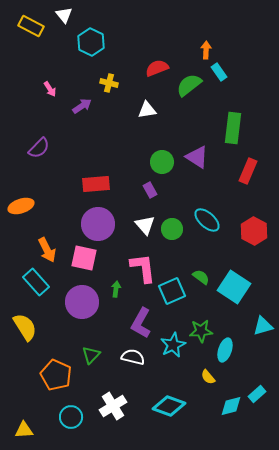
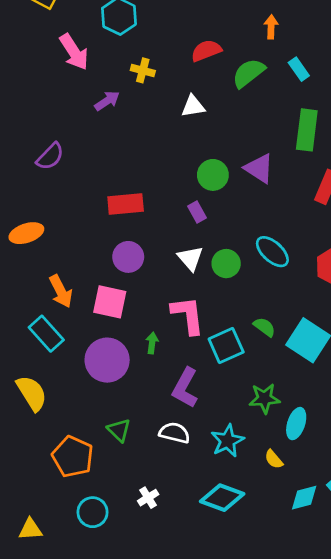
cyan rectangle: (219, 72) -> (299, 69), moved
pink arrow: (50, 89) -> (74, 52), moved, size x1.8
purple circle: (98, 224) -> (128, 257), size x0.7
cyan star: (173, 345) -> (227, 441), moved
green triangle: (91, 355) -> (119, 430), turned -30
white cross: (113, 406) -> (148, 498), size x0.6

